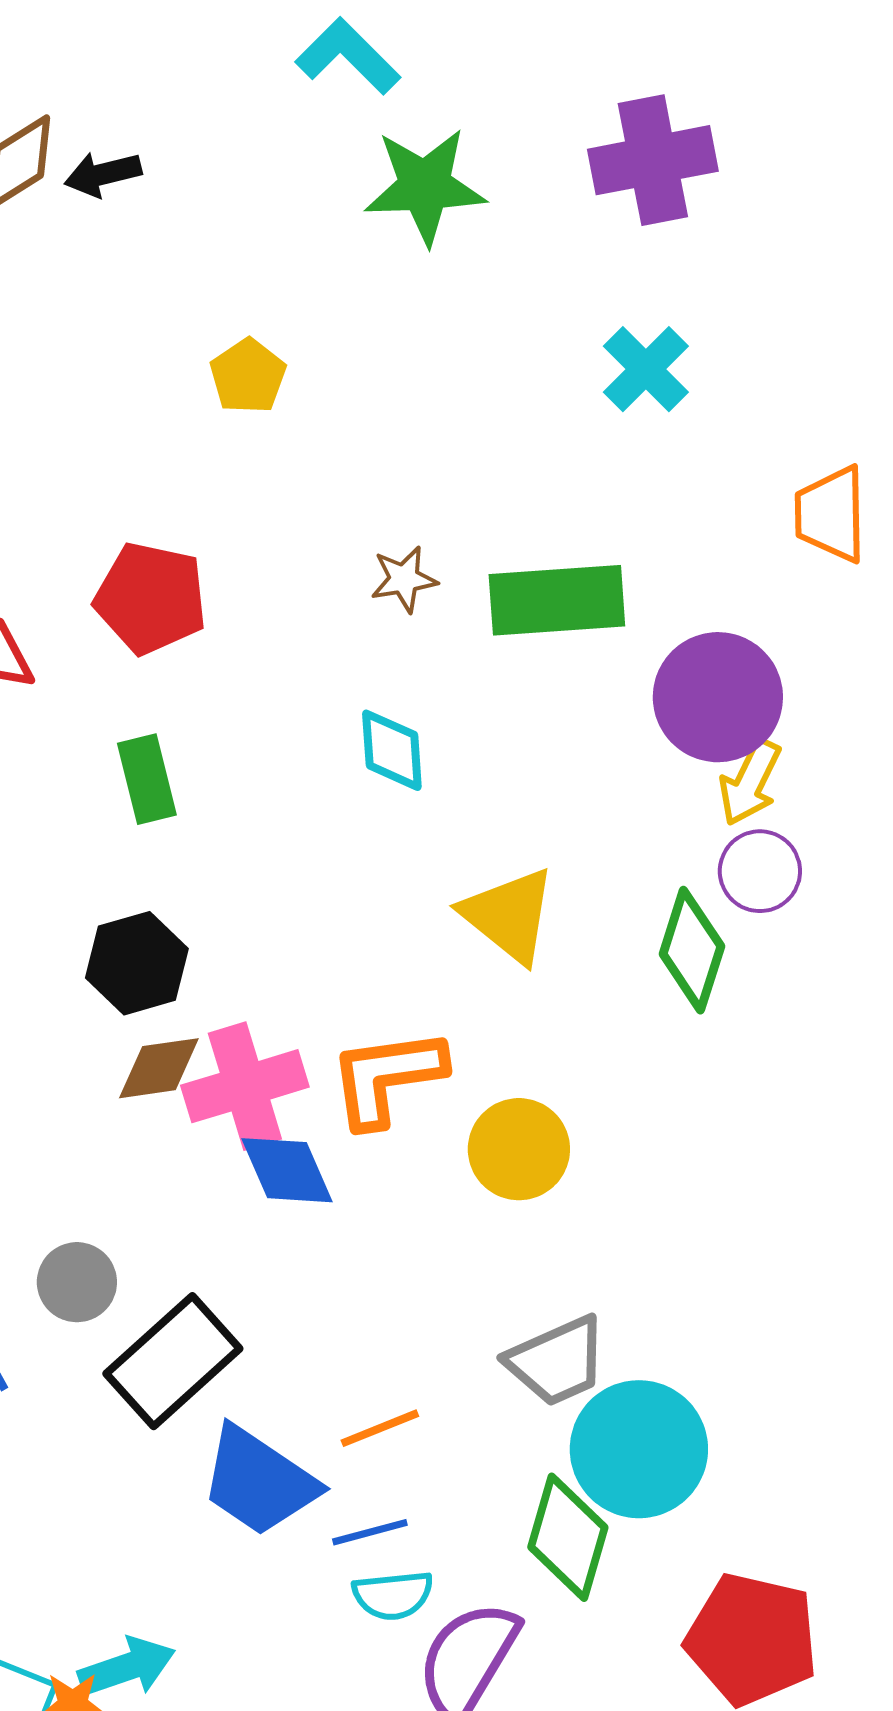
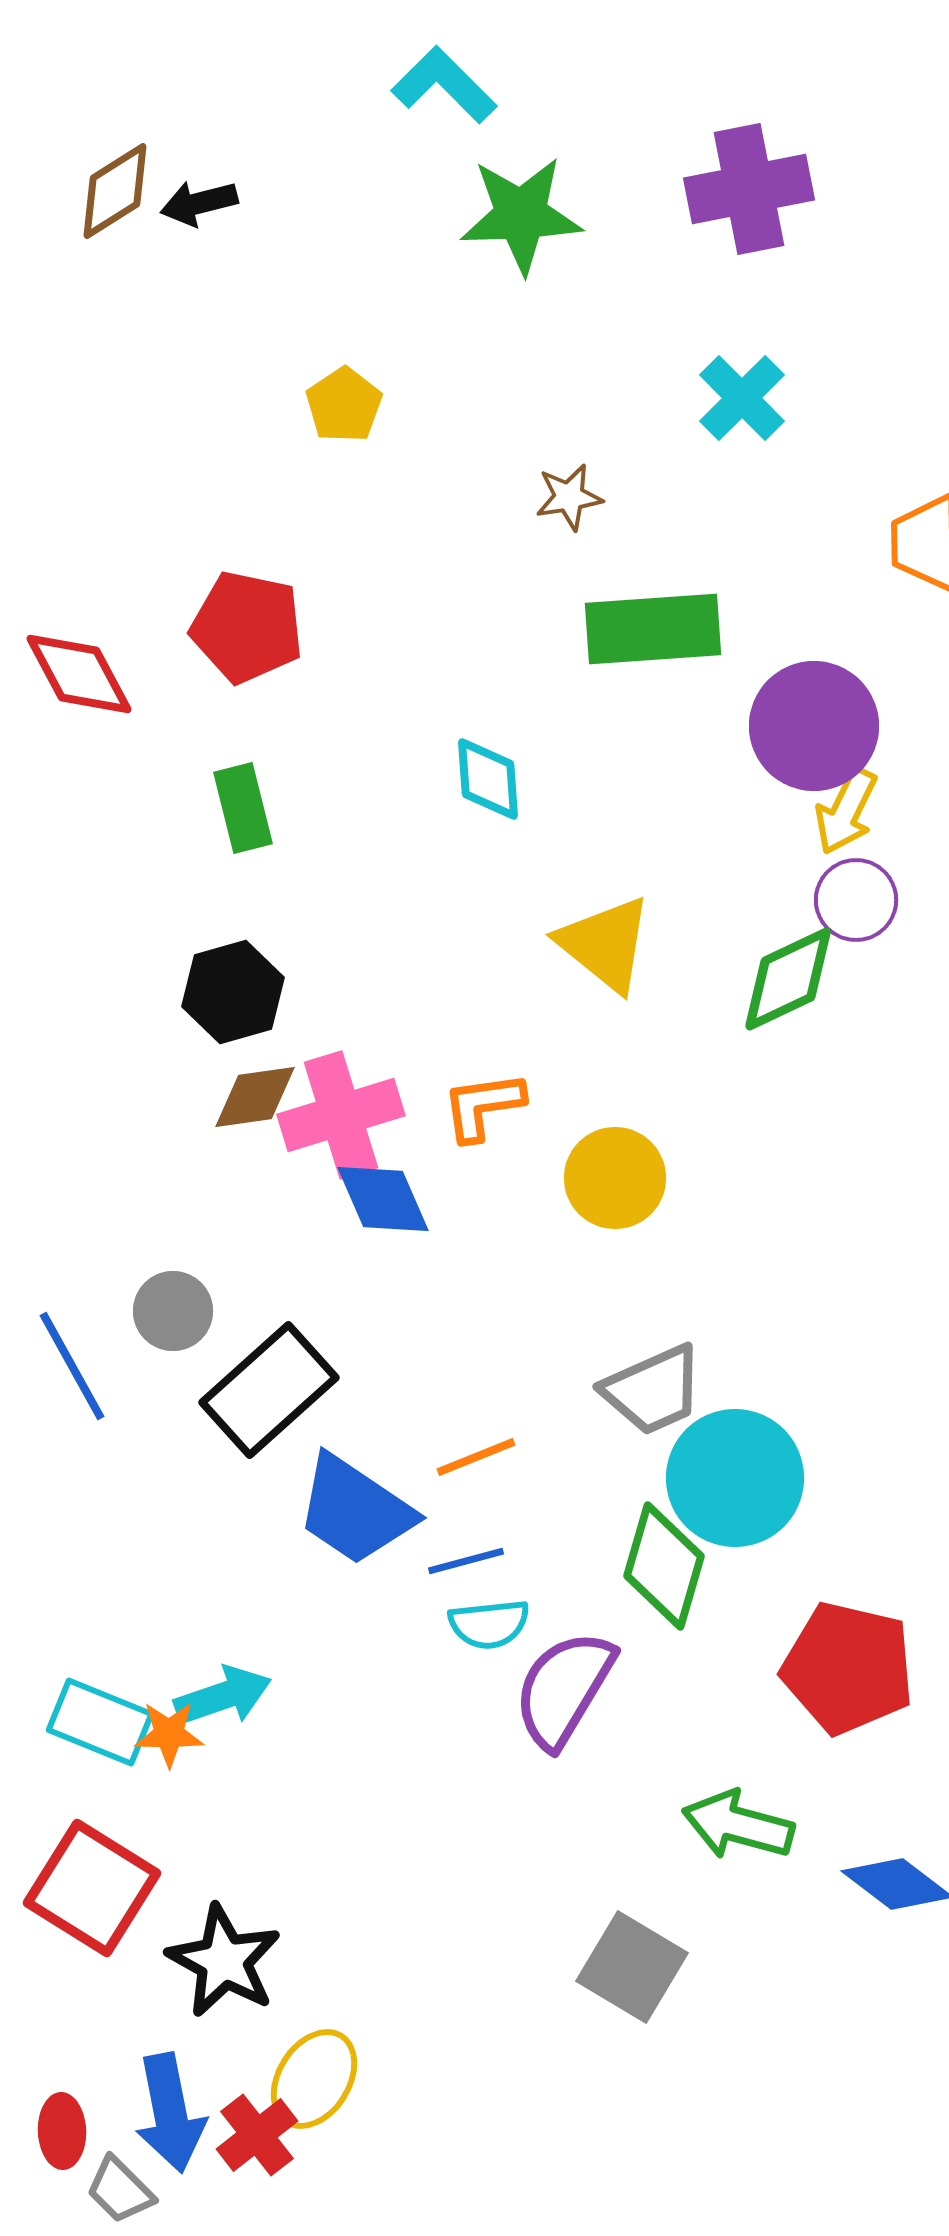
brown star: (404, 579) -> (569, 497), moved
green diamond: (692, 950) -> (788, 979), turned 47
orange L-shape: (387, 1077) -> (483, 1106), size x0.7

